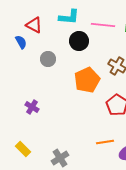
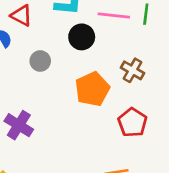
purple cross: (32, 107) -> (19, 125), size x1.5

